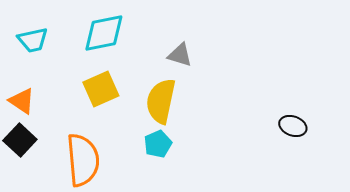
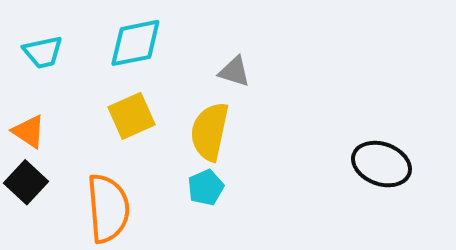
black ellipse: (293, 126) -> (381, 164), size x1.6

